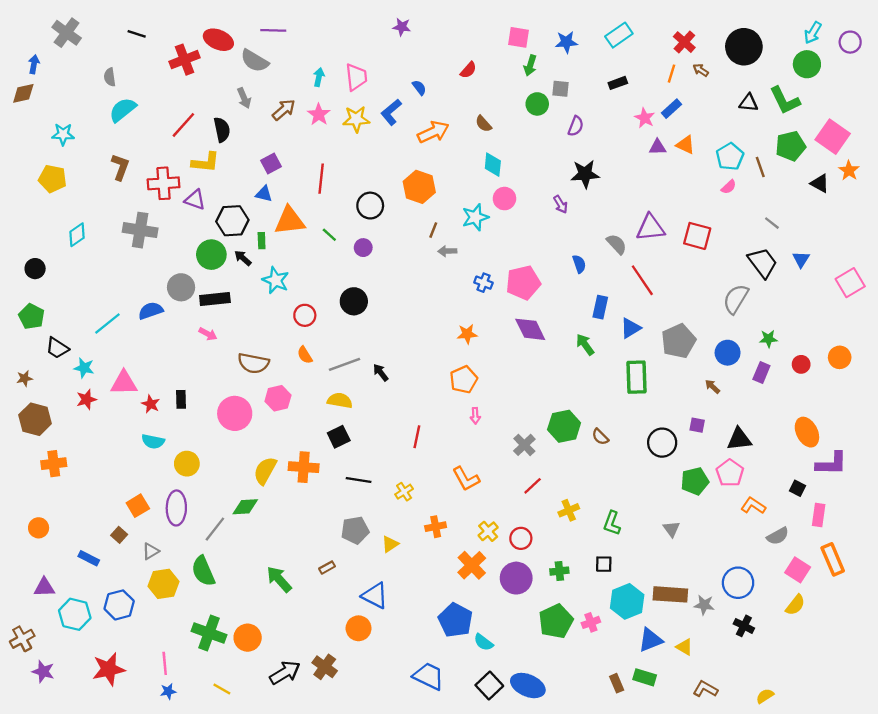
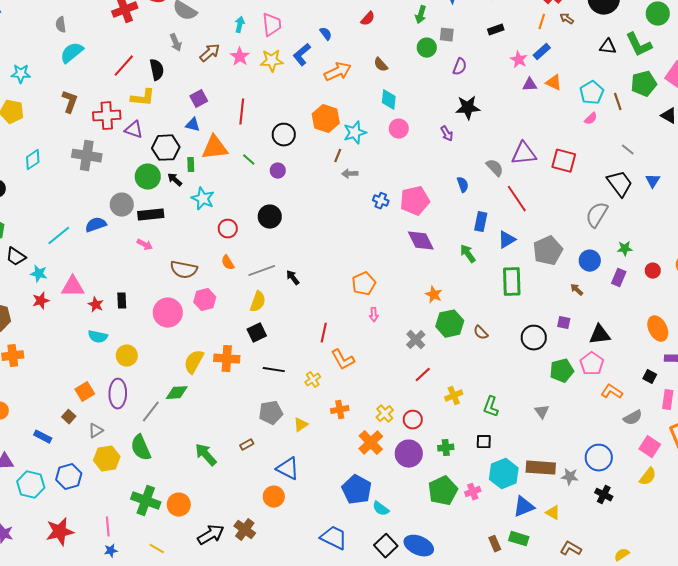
cyan star: (475, 217) -> (355, 133), moved
orange star: (467, 334) -> (434, 295), moved, turned 30
yellow semicircle: (340, 401) -> (258, 302), turned 100
orange L-shape: (466, 479) -> (343, 360), moved

